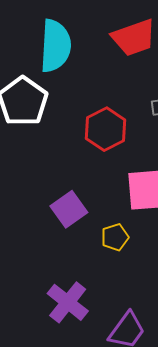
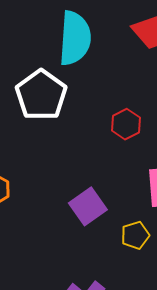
red hexagon: (105, 129) -> (126, 124), size x0.7

